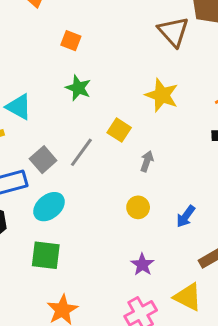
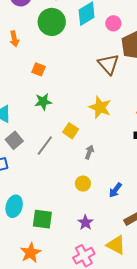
green star: (78, 88) -> (43, 102), turned -30
gray square: (43, 160) -> (14, 140), moved
cyan ellipse: (49, 207) -> (14, 206), moved, turned -35
green square: (46, 255) -> (42, 219), moved

